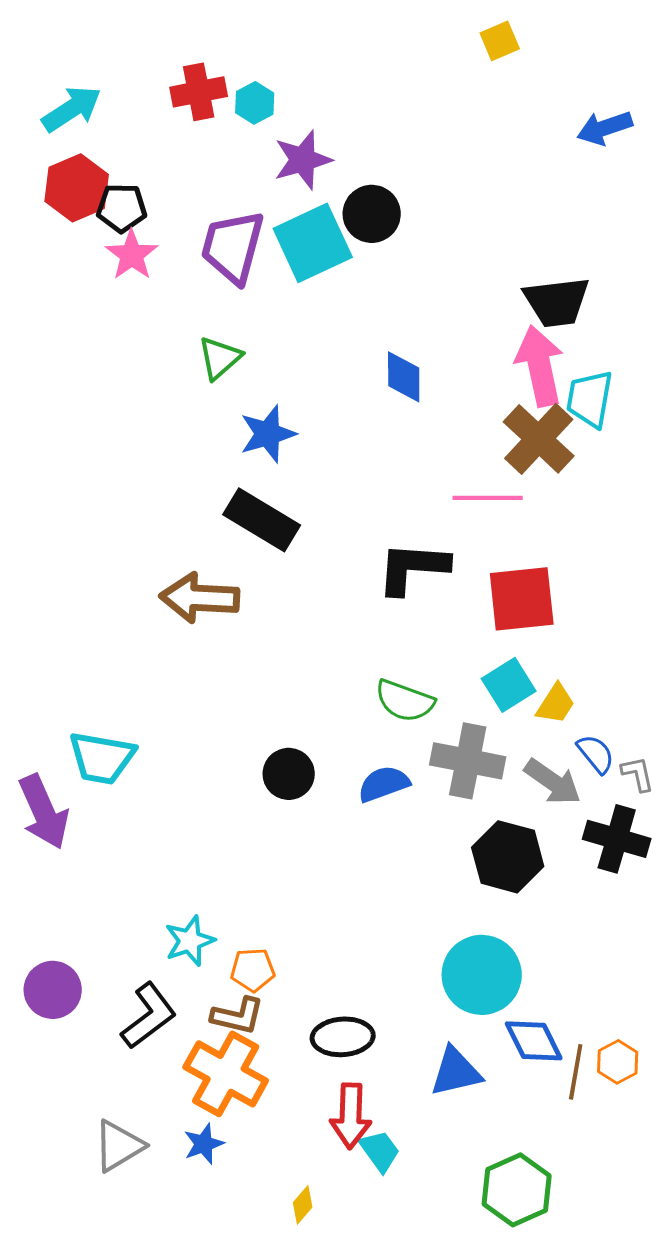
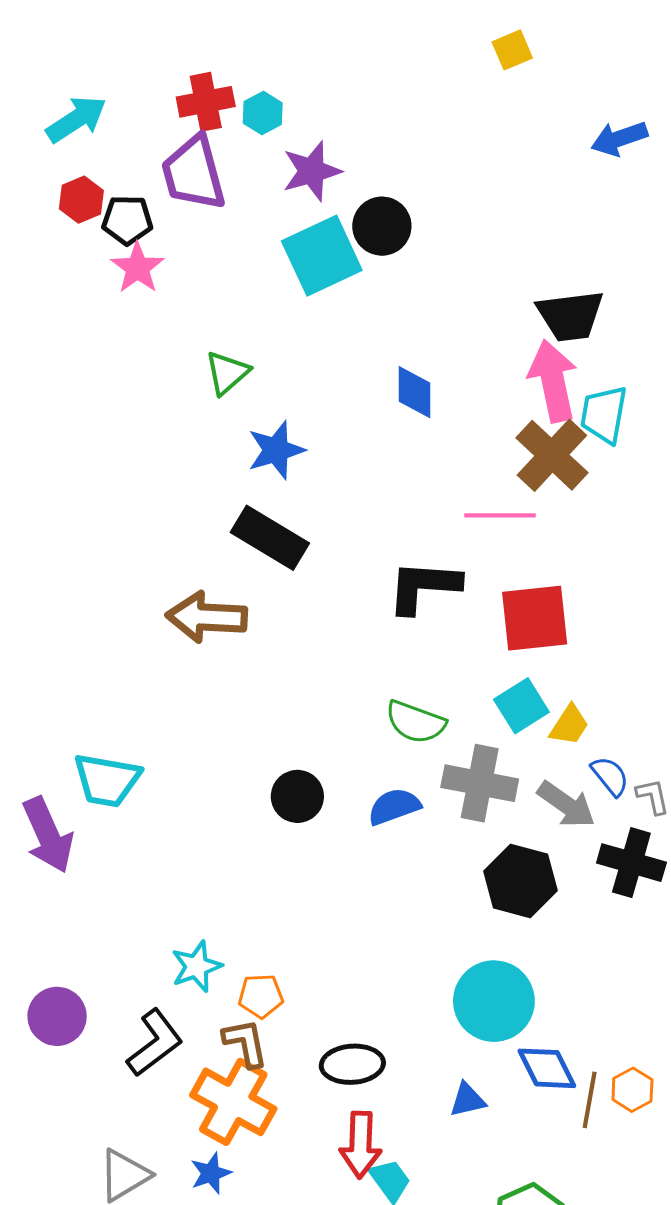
red hexagon: (77, 188) -> (81, 200), size x0.7
purple trapezoid: (233, 247) -> (193, 173), moved, turned -30
brown L-shape: (238, 1016) -> (245, 1043), turned -114
blue triangle: (456, 1072) -> (467, 1100), size x0.7

